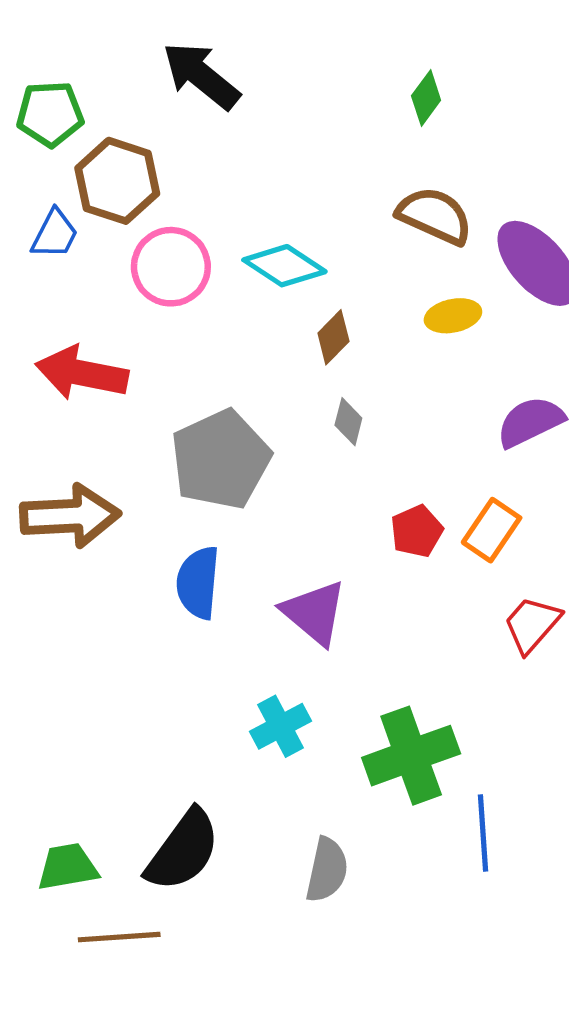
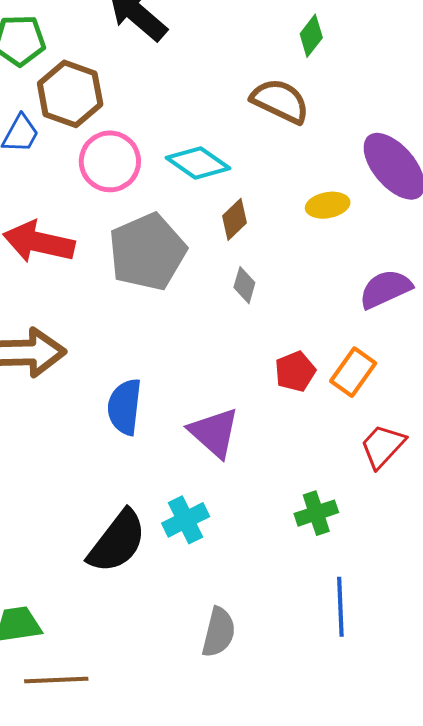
brown semicircle: (435, 216) -> (280, 101), moved
gray pentagon: (221, 460) -> (147, 252), moved
green cross: (411, 756) -> (316, 513), moved, size x0.6
black semicircle: (183, 850) -> (117, 542), moved

